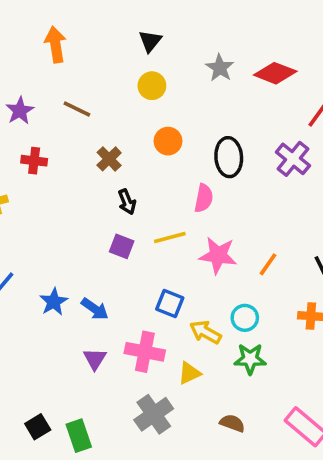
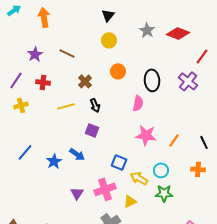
orange arrow: (56, 45) -> (44, 17), moved
yellow line: (170, 237) -> (66, 106), moved
blue arrow: (95, 309) -> (77, 154), moved
pink cross: (145, 352) -> (105, 189), turned -30

